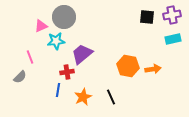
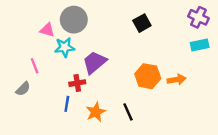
purple cross: (172, 15) -> (198, 17), turned 36
black square: (147, 17) -> (142, 23), moved, turned -35
pink triangle: (41, 26) -> (47, 30), turned 40

